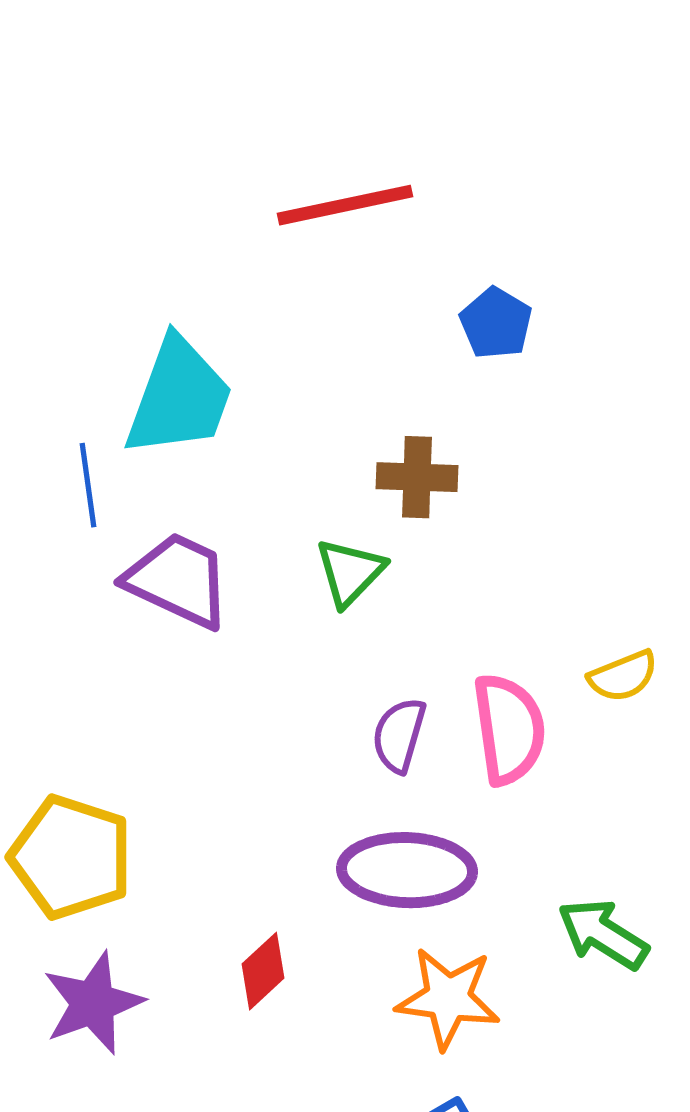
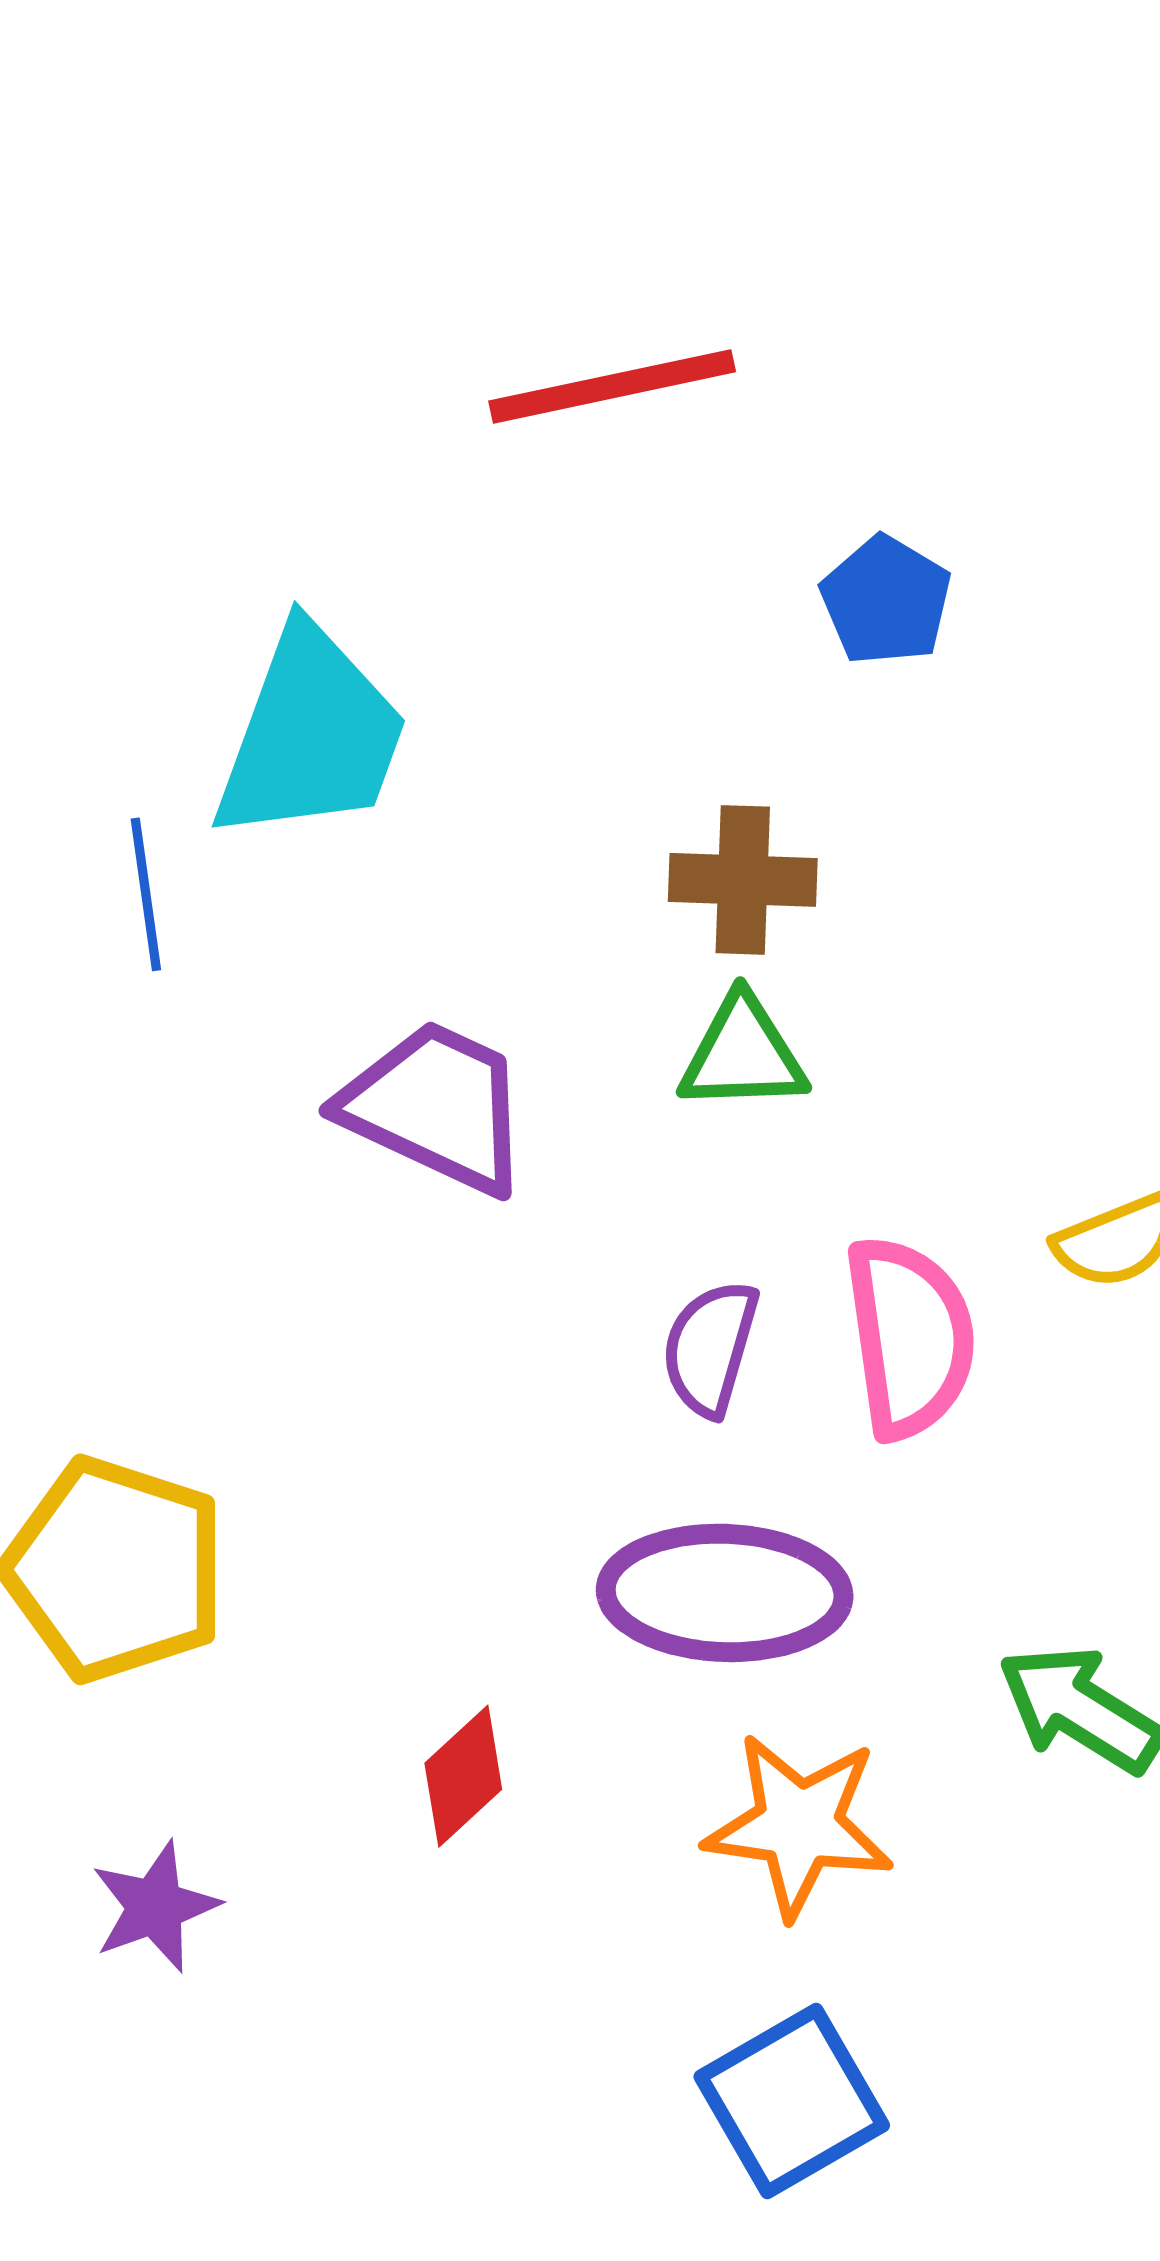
green triangle: (350, 572) -> (743, 1054), moved, turned 44
purple trapezoid: (178, 580) -> (436, 1107), moved
purple star: (93, 1003) -> (155, 1907), moved, size x0.7

